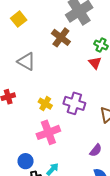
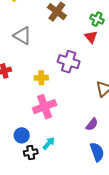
purple cross: (74, 103) -> (69, 62), moved
yellow cross: (45, 104) -> (41, 78), turned -32

